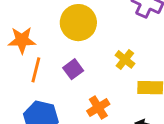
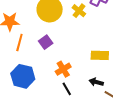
yellow cross: (125, 59) -> (79, 11), moved

